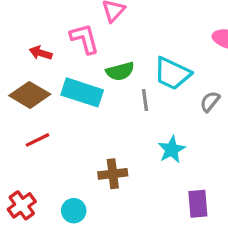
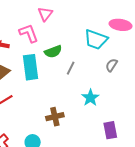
cyan trapezoid: (172, 73) -> (96, 40), moved
cyan rectangle: (82, 92) -> (31, 67), turned 70
gray line: (145, 100) -> (71, 68), turned 40

